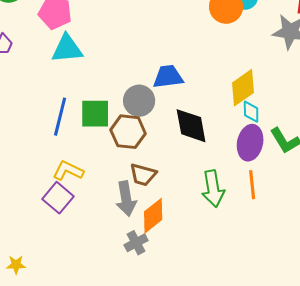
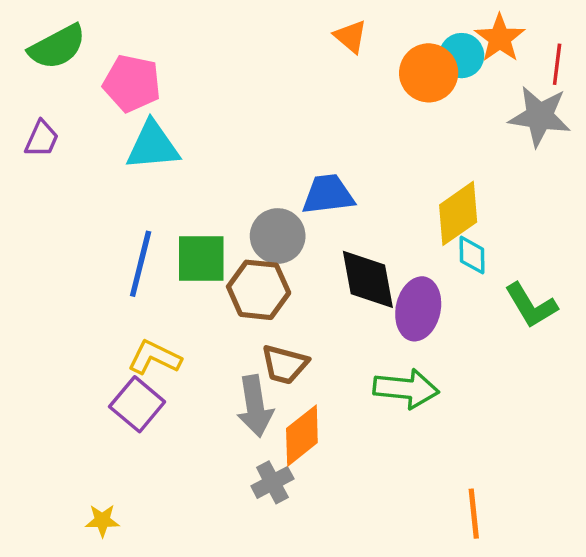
purple ellipse: (250, 143) -> (418, 309), moved
orange line: (252, 185) -> (474, 514), moved
green arrow: (213, 189) -> (406, 389), turned -75
yellow star: (16, 265) -> (102, 521), moved

